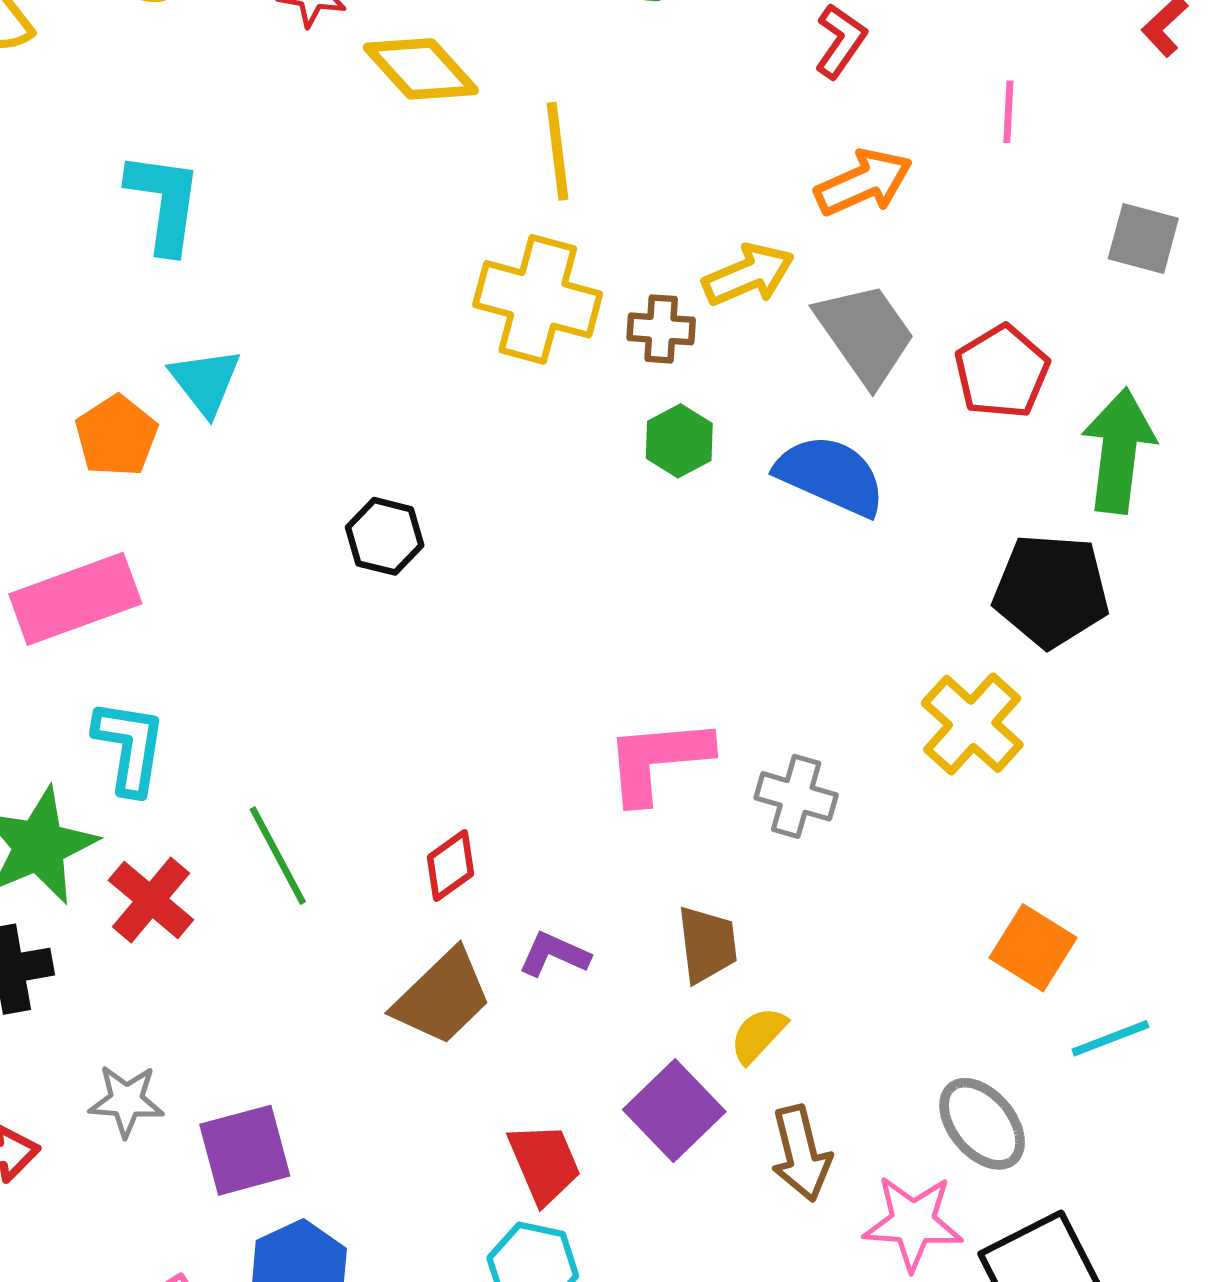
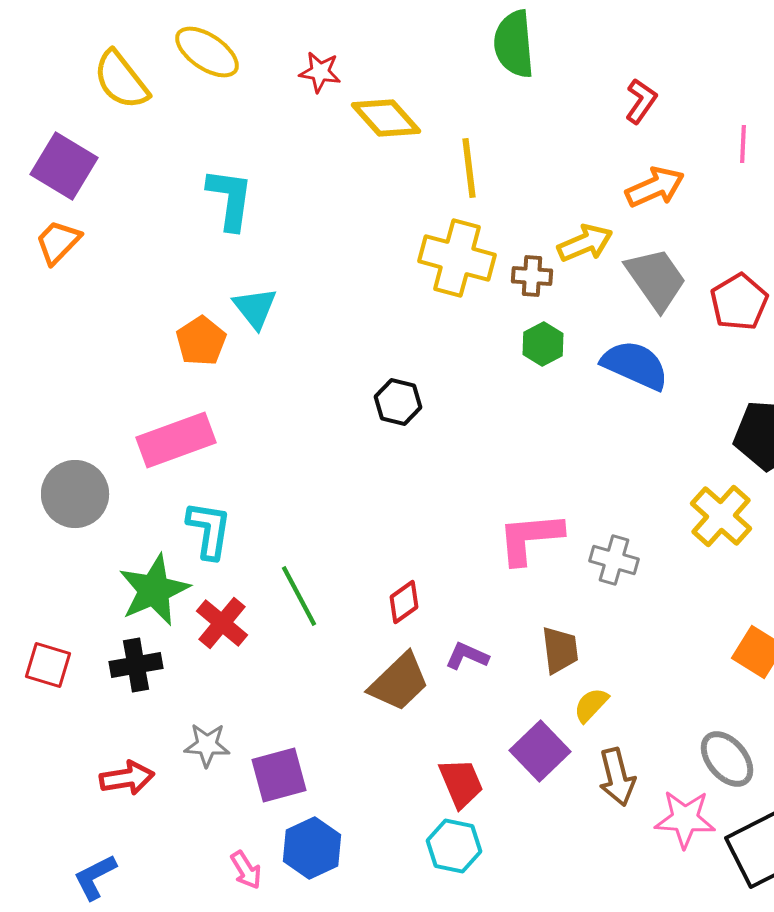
black hexagon: (385, 536) -> (398, 402), moved

